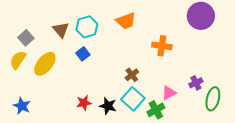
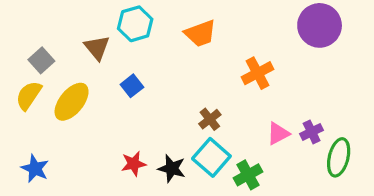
cyan hexagon: (87, 27) -> (135, 24), moved
orange cross: (162, 46) -> (258, 73), turned -36
pink triangle: (169, 93) -> (278, 134), moved

